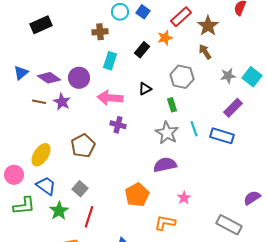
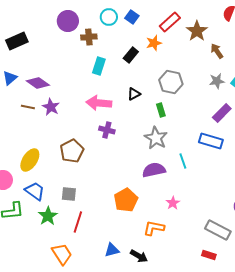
black rectangle: (41, 25) -> (17, 41), moved
brown arrow: (205, 52) -> (217, 51), moved
purple circle: (79, 78) -> (68, 21), moved
cyan line: (194, 129) -> (183, 161), moved
gray square: (80, 189) -> (69, 194), turned -35

